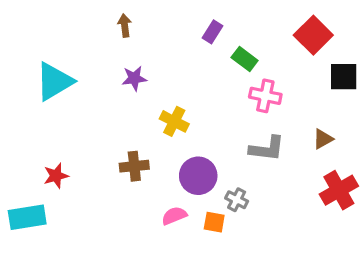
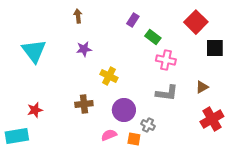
cyan triangle: (54, 81) -> (34, 51), turned -36

